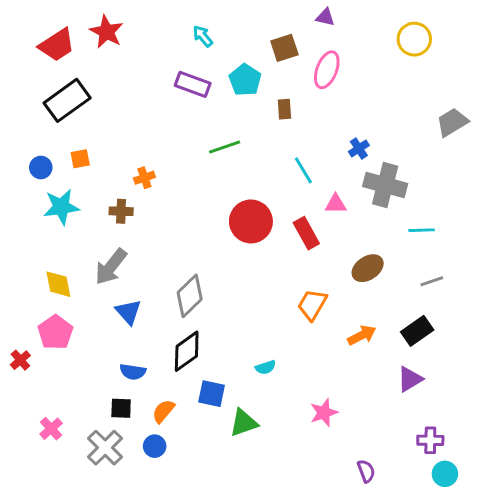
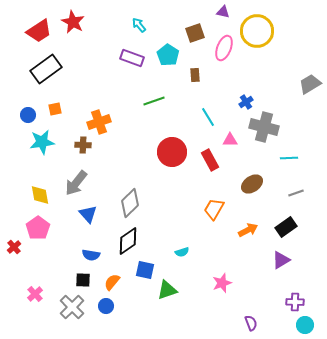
yellow circle: (414, 39) -> (257, 31), moved, size x1.4
orange cross: (144, 178) -> (99, 122), size x1.6

